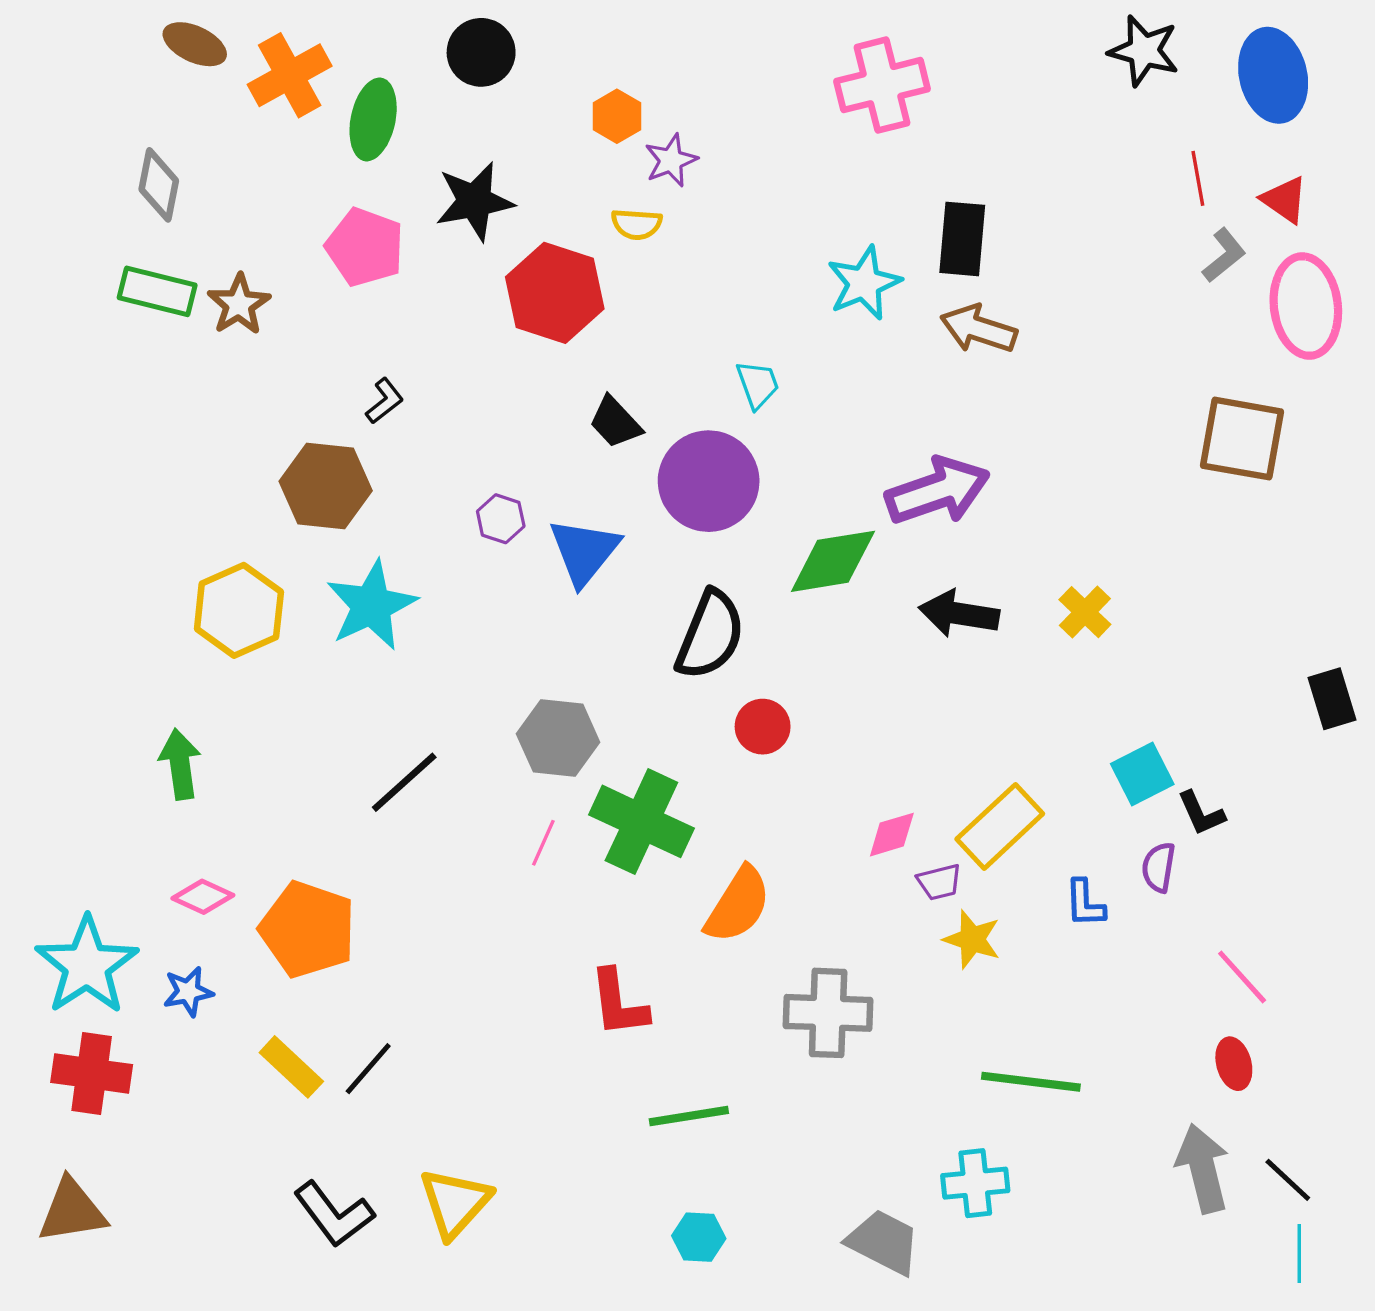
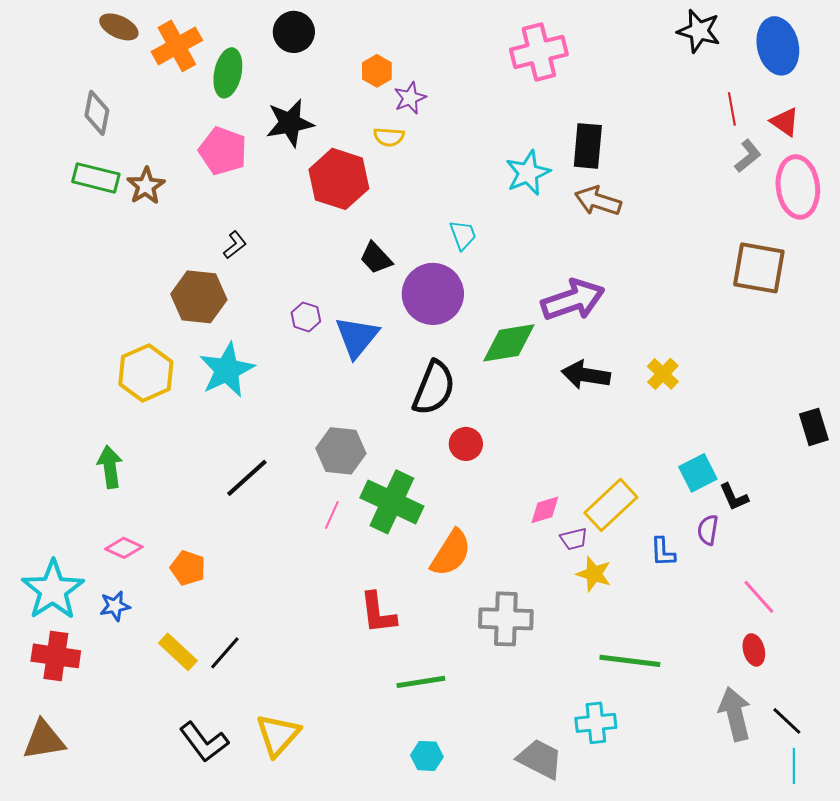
orange pentagon: (308, 929) -> (188, 568), size x0.6

